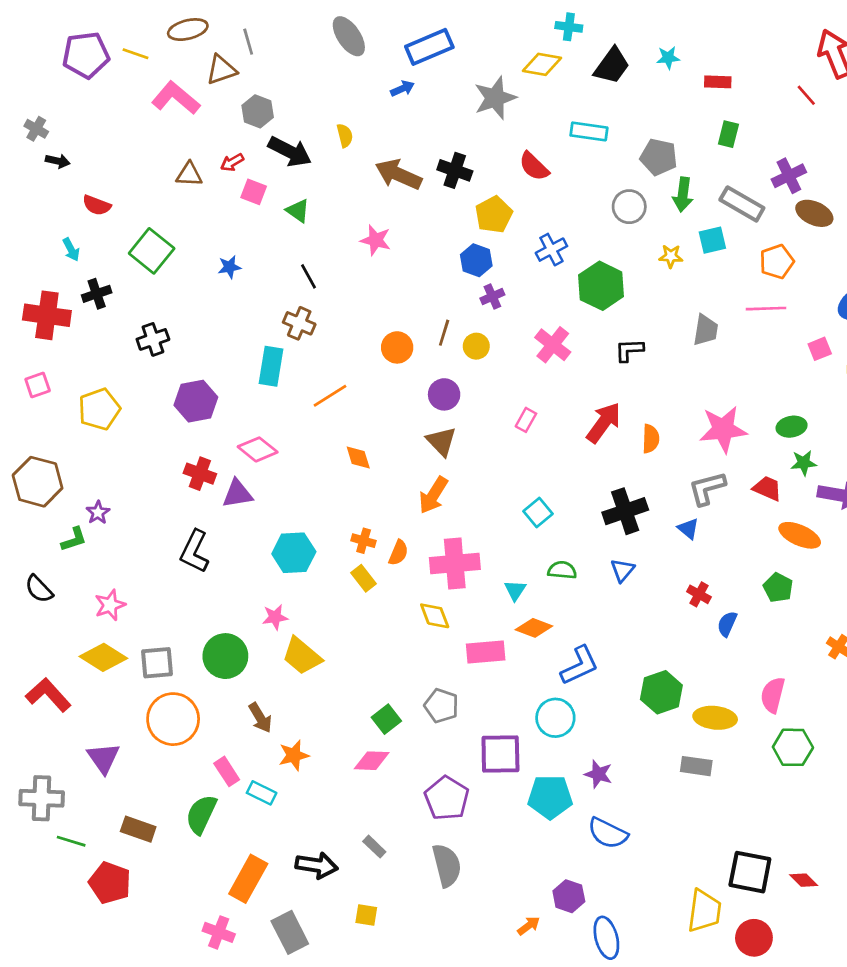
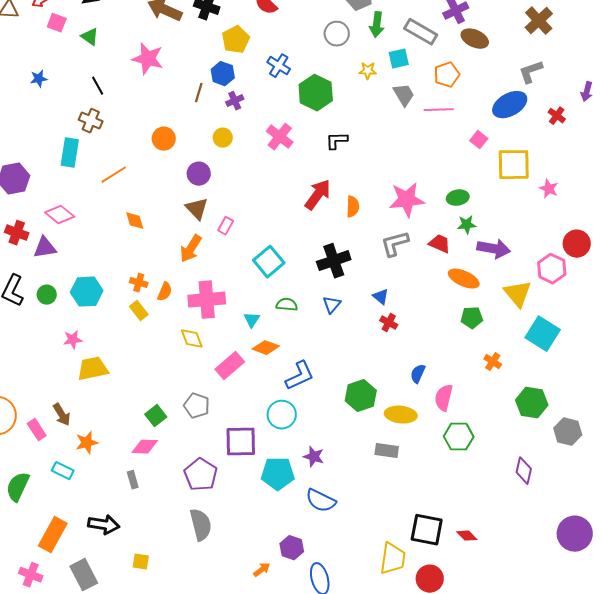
pink star: (376, 240) -> (148, 59), size x1.4
blue cross: (551, 250) -> (279, 66), turned -30
gray trapezoid: (706, 330) -> (404, 95), moved, turned -40
brown line: (444, 333) -> (199, 93), moved
pink square: (820, 349) -> (479, 140), turned -30
pink rectangle: (526, 420) -> (226, 226), moved
cyan square: (538, 512) -> (269, 262), size x1.4
blue triangle: (688, 529) -> (381, 297), moved
green pentagon: (778, 588) -> (472, 318), moved, turned -30
blue semicircle: (727, 624) -> (418, 374), moved
pink rectangle: (486, 652) -> (230, 366), turned -36
green circle: (225, 656) -> (47, 295), moved, size x0.6
yellow trapezoid: (302, 656) -> (93, 369), turned 128
pink rectangle: (227, 771) -> (37, 430), moved
gray rectangle: (374, 847) -> (133, 480), moved, turned 30

